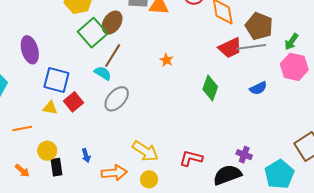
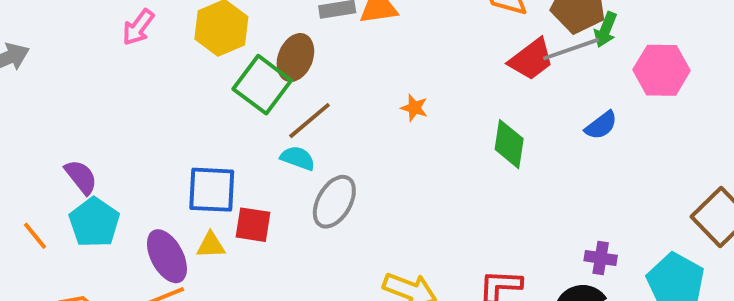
green arrow: (291, 42) -> (606, 30), moved
purple ellipse: (30, 50) -> (167, 256), moved
brown line: (113, 56) -> (309, 121), turned 30
red square: (73, 102) -> (253, 225), turned -30

